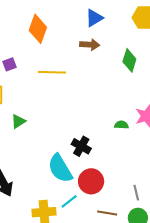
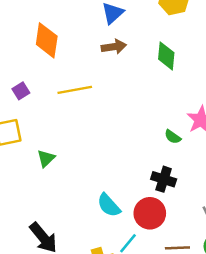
green semicircle: (121, 125) -> (173, 137), turned -136
black cross: (81, 146) -> (164, 179), moved
cyan semicircle: (60, 168) -> (109, 205), size x0.7

